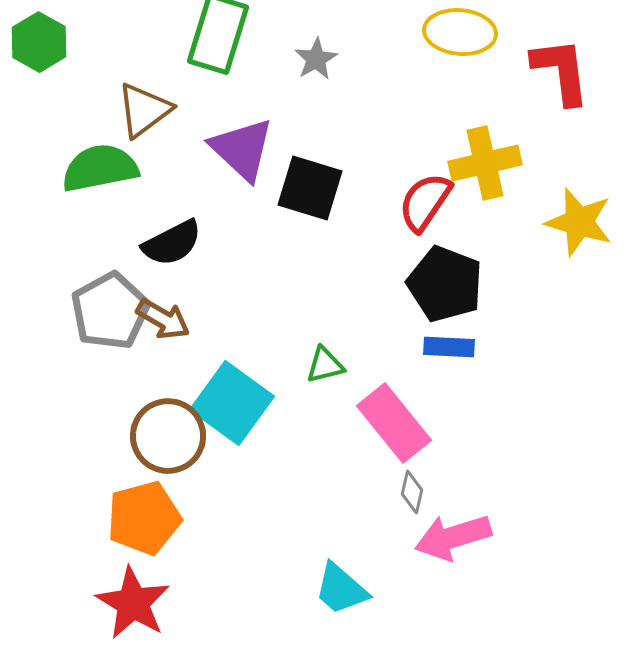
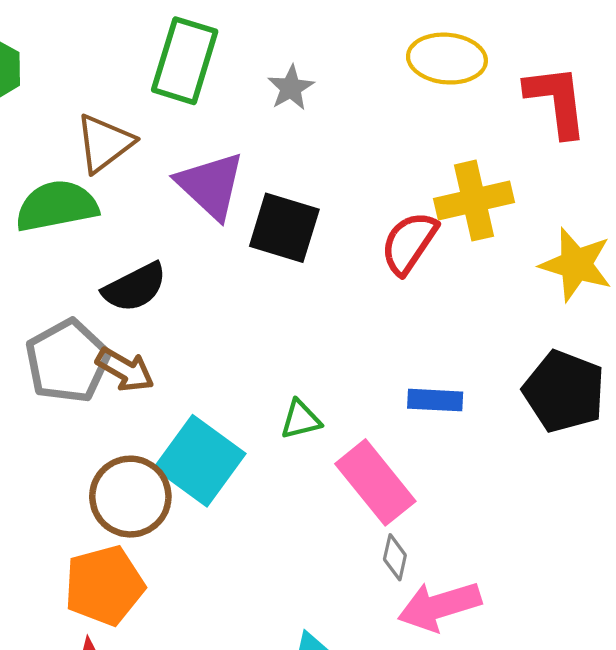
black pentagon: (445, 284) -> (564, 391), moved

